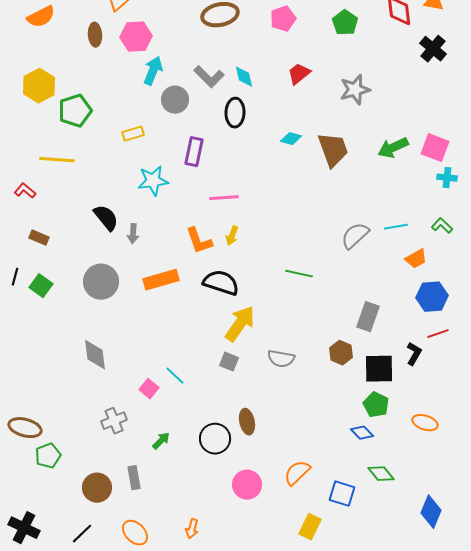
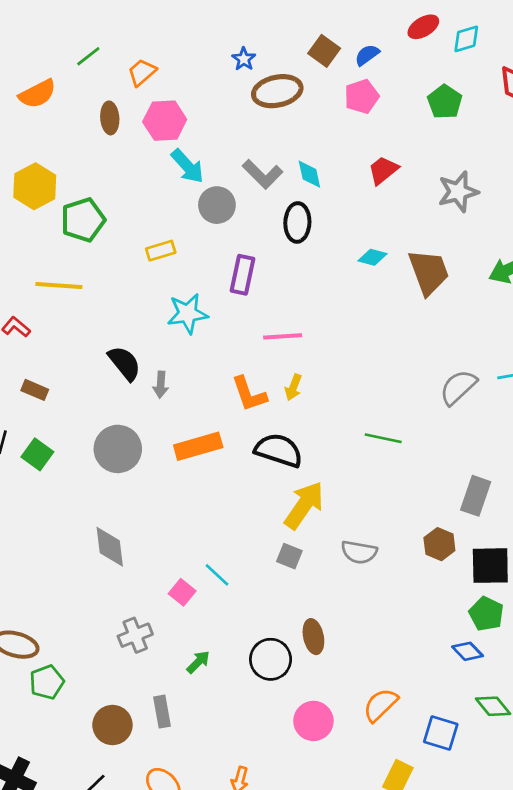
cyan arrow: (153, 71) -> (187, 166), turned 116

